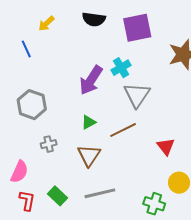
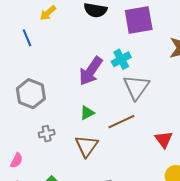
pink semicircle: (19, 172) -> (16, 160), size x0.7

